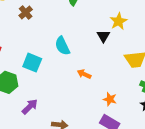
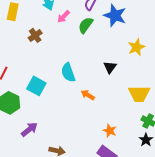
yellow star: (119, 21) -> (136, 47), moved
orange arrow: (84, 74) -> (88, 95), moved

